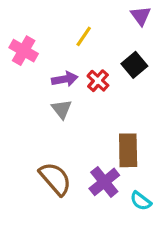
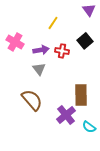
pink cross: (24, 51) -> (15, 42), moved
red cross: (98, 81) -> (62, 51), turned -32
brown semicircle: (55, 179) -> (32, 100), moved

